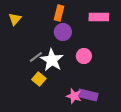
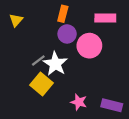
pink circle: (84, 56) -> (89, 46), moved, size x1.5
yellow square: (39, 79) -> (42, 84), size x1.5
purple rectangle: (88, 95) -> (112, 105), moved

